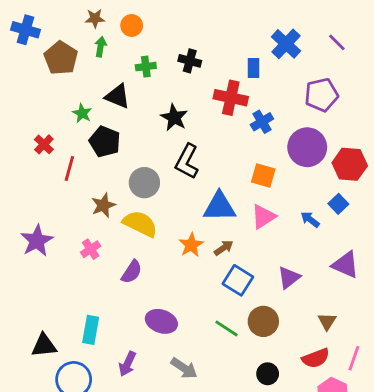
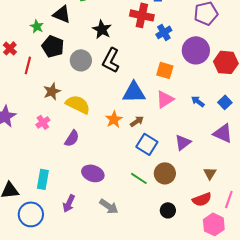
gray circle: (144, 183) -> (81, 60), moved
blue square: (338, 204) -> (225, 102), moved

